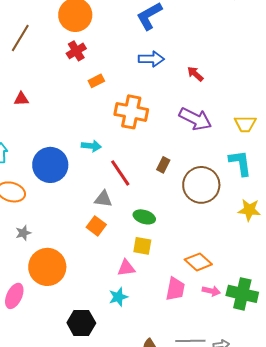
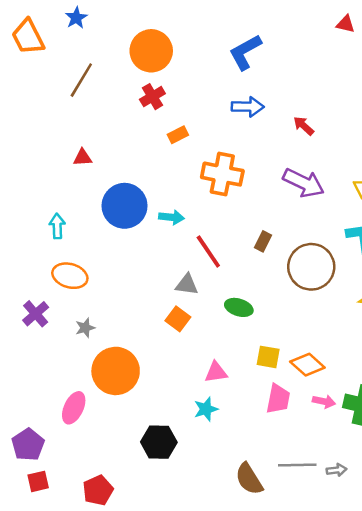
blue circle: (50, 165) -> (125, 206), moved
yellow square: (142, 246) -> (268, 357), moved

